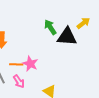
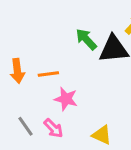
orange line: (16, 64) -> (48, 74), moved

